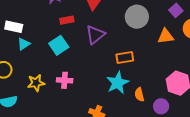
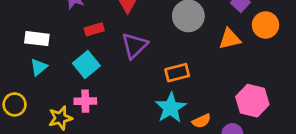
white rectangle: (14, 27) -> (37, 39), moved
pink cross: (65, 80) -> (85, 101), moved
orange semicircle: (139, 95) -> (202, 121), turned -96

